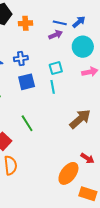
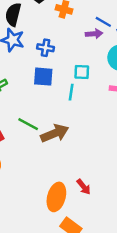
brown arrow: (80, 119) -> (55, 133), moved
green line: (27, 123) -> (28, 124), turned -48
orange ellipse: (68, 173) -> (56, 197), turned -40

